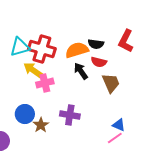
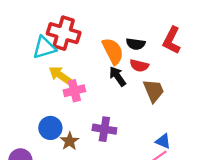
red cross: (42, 49) -> (64, 33), moved
orange semicircle: (77, 50) -> (113, 51), turned 80

